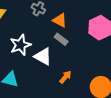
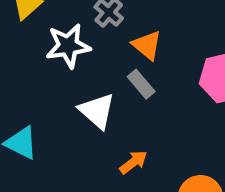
white star: (20, 45) -> (68, 46), moved

